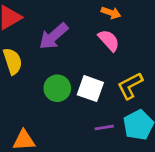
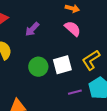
purple arrow: (53, 36) -> (32, 29), size x0.7
white square: (90, 89) -> (62, 65), turned -30

